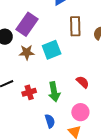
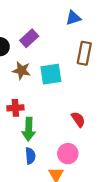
purple rectangle: (27, 24) -> (29, 38), size x0.7
red cross: (29, 92) -> (15, 108), moved
green arrow: (54, 92) -> (29, 129), moved

